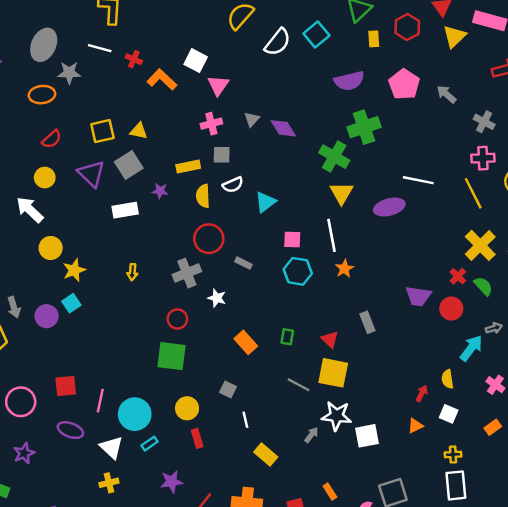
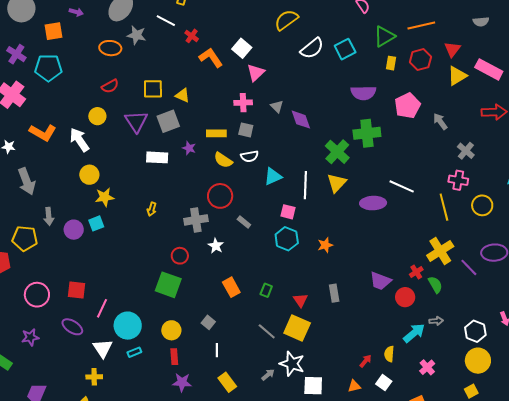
gray triangle: (252, 119) -> (277, 106), turned -40
yellow semicircle: (203, 196) -> (223, 160), turned -66
white line: (332, 235) -> (305, 185), moved
purple star: (172, 482) -> (182, 382), moved

